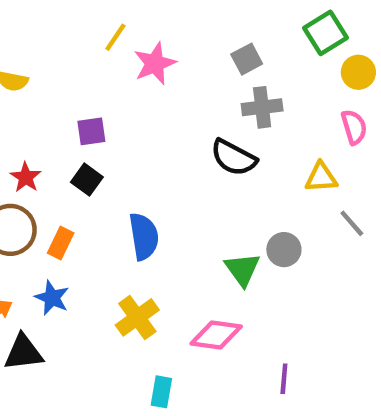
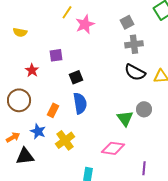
black semicircle: (234, 158) -> (135, 72), moved
red star: (26, 177) -> (32, 70), moved
black square: (87, 180) -> (76, 77), moved, turned 32
orange rectangle: (61, 243) -> (53, 110), moved
yellow cross: (137, 317) -> (65, 140), moved

